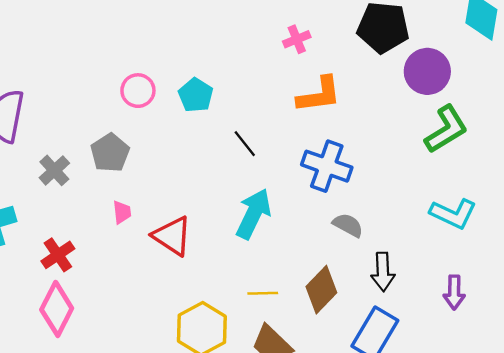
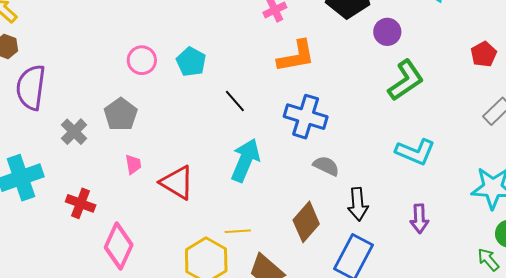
purple circle: (427, 71) -> (387, 32), size x0.7
red cross: (58, 255) -> (81, 203), turned -32
yellow line: (263, 293) -> (238, 231), moved
pink diamond: (57, 309) -> (119, 246), moved

